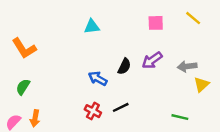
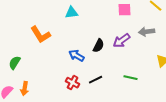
orange L-shape: (24, 48) -> (41, 35), moved
gray arrow: (187, 66) -> (147, 32), moved
green line: (180, 117) -> (131, 78), moved

